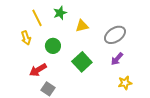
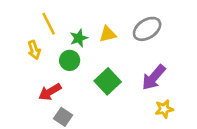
green star: (60, 13) -> (79, 38), moved
gray ellipse: (115, 35) -> (147, 29), moved
purple arrow: (117, 59) -> (154, 77), size x1.5

